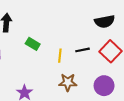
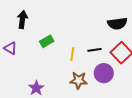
green rectangle: (33, 44) -> (47, 41), turned -64
purple circle: (104, 86) -> (104, 73), moved

